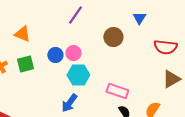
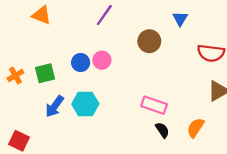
orange triangle: (22, 34) -> (41, 15), moved
cyan hexagon: (78, 75) -> (85, 104), moved
blue arrow: (69, 103) -> (55, 106), moved

